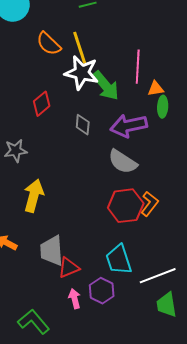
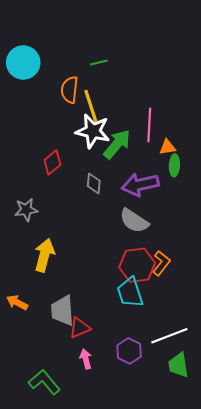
orange semicircle: (49, 44) -> (70, 90), moved, turned 52
green arrow: (106, 86) -> (117, 144), turned -100
cyan trapezoid: (119, 260) -> (130, 292), moved
purple hexagon: (102, 291) -> (129, 351), moved

